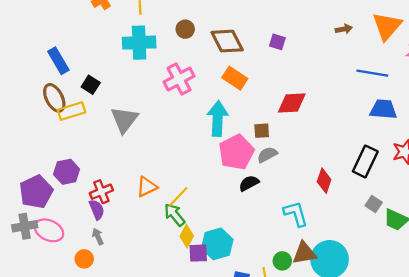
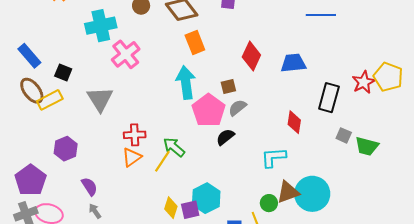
orange rectangle: (235, 78) -> (195, 43), turned 45
pink cross: (179, 79) -> (126, 54), moved
red diamond: (292, 103) -> (251, 56), turned -52
blue trapezoid: (383, 109) -> (293, 63), moved
purple hexagon: (67, 172) -> (66, 149), moved
red cross: (101, 192) -> (135, 135), moved, turned 30
cyan L-shape: (296, 214) -> (273, 157), turned -68
green arrow: (175, 215) -> (174, 147), moved
yellow diamond: (187, 236) -> (171, 208), moved

